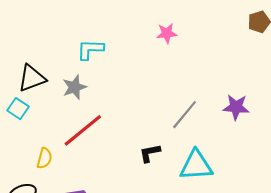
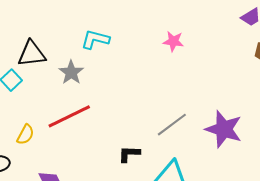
gray star: (75, 87) -> (71, 72), turned -30
purple star: (236, 107) -> (224, 129), size x1.4

